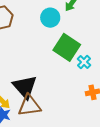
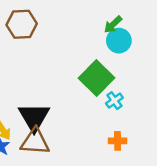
cyan circle: (50, 18) -> (119, 41), moved

